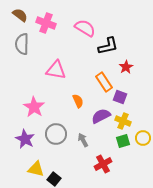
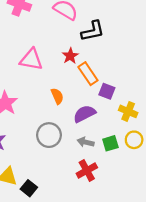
red star: (126, 67) -> (70, 56), moved
yellow cross: (123, 121) -> (128, 111), moved
gray circle: (56, 134) -> (49, 135), moved
gray arrow: (83, 140) -> (86, 142), moved, turned -48

